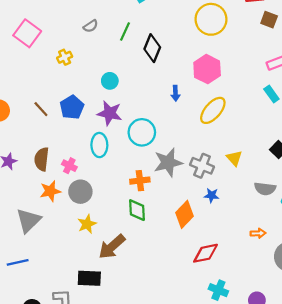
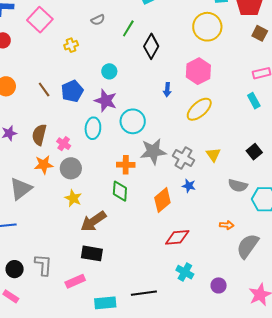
yellow star: (87, 224) -> (73, 198), turned -30
black rectangle: (89, 278) -> (92, 253), moved

